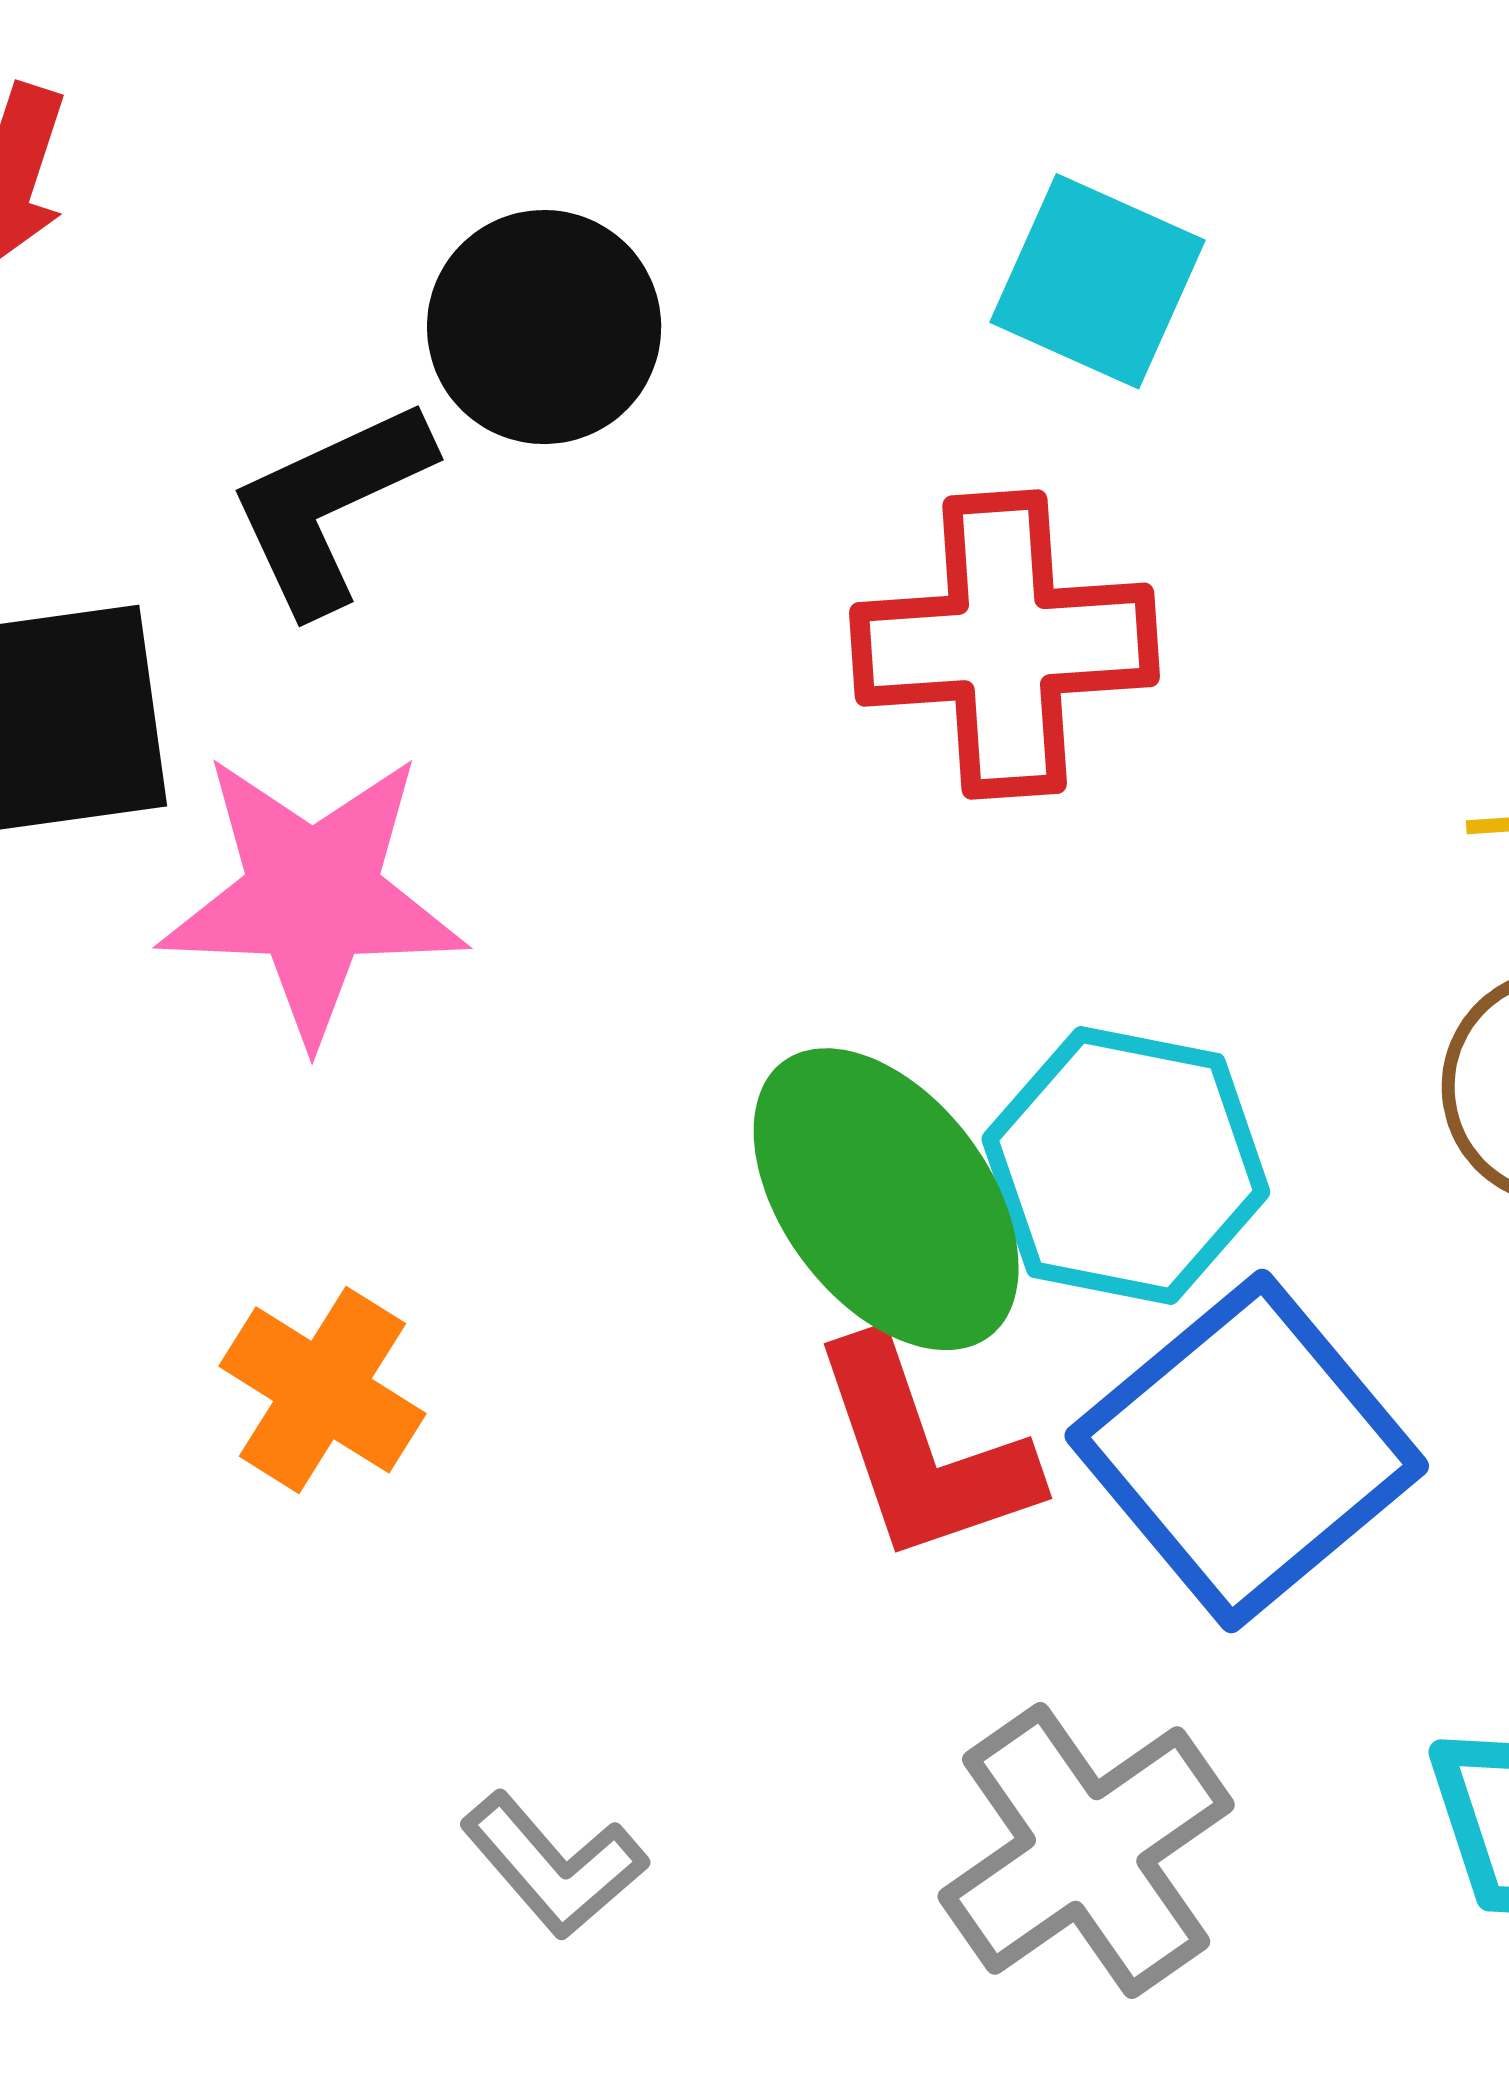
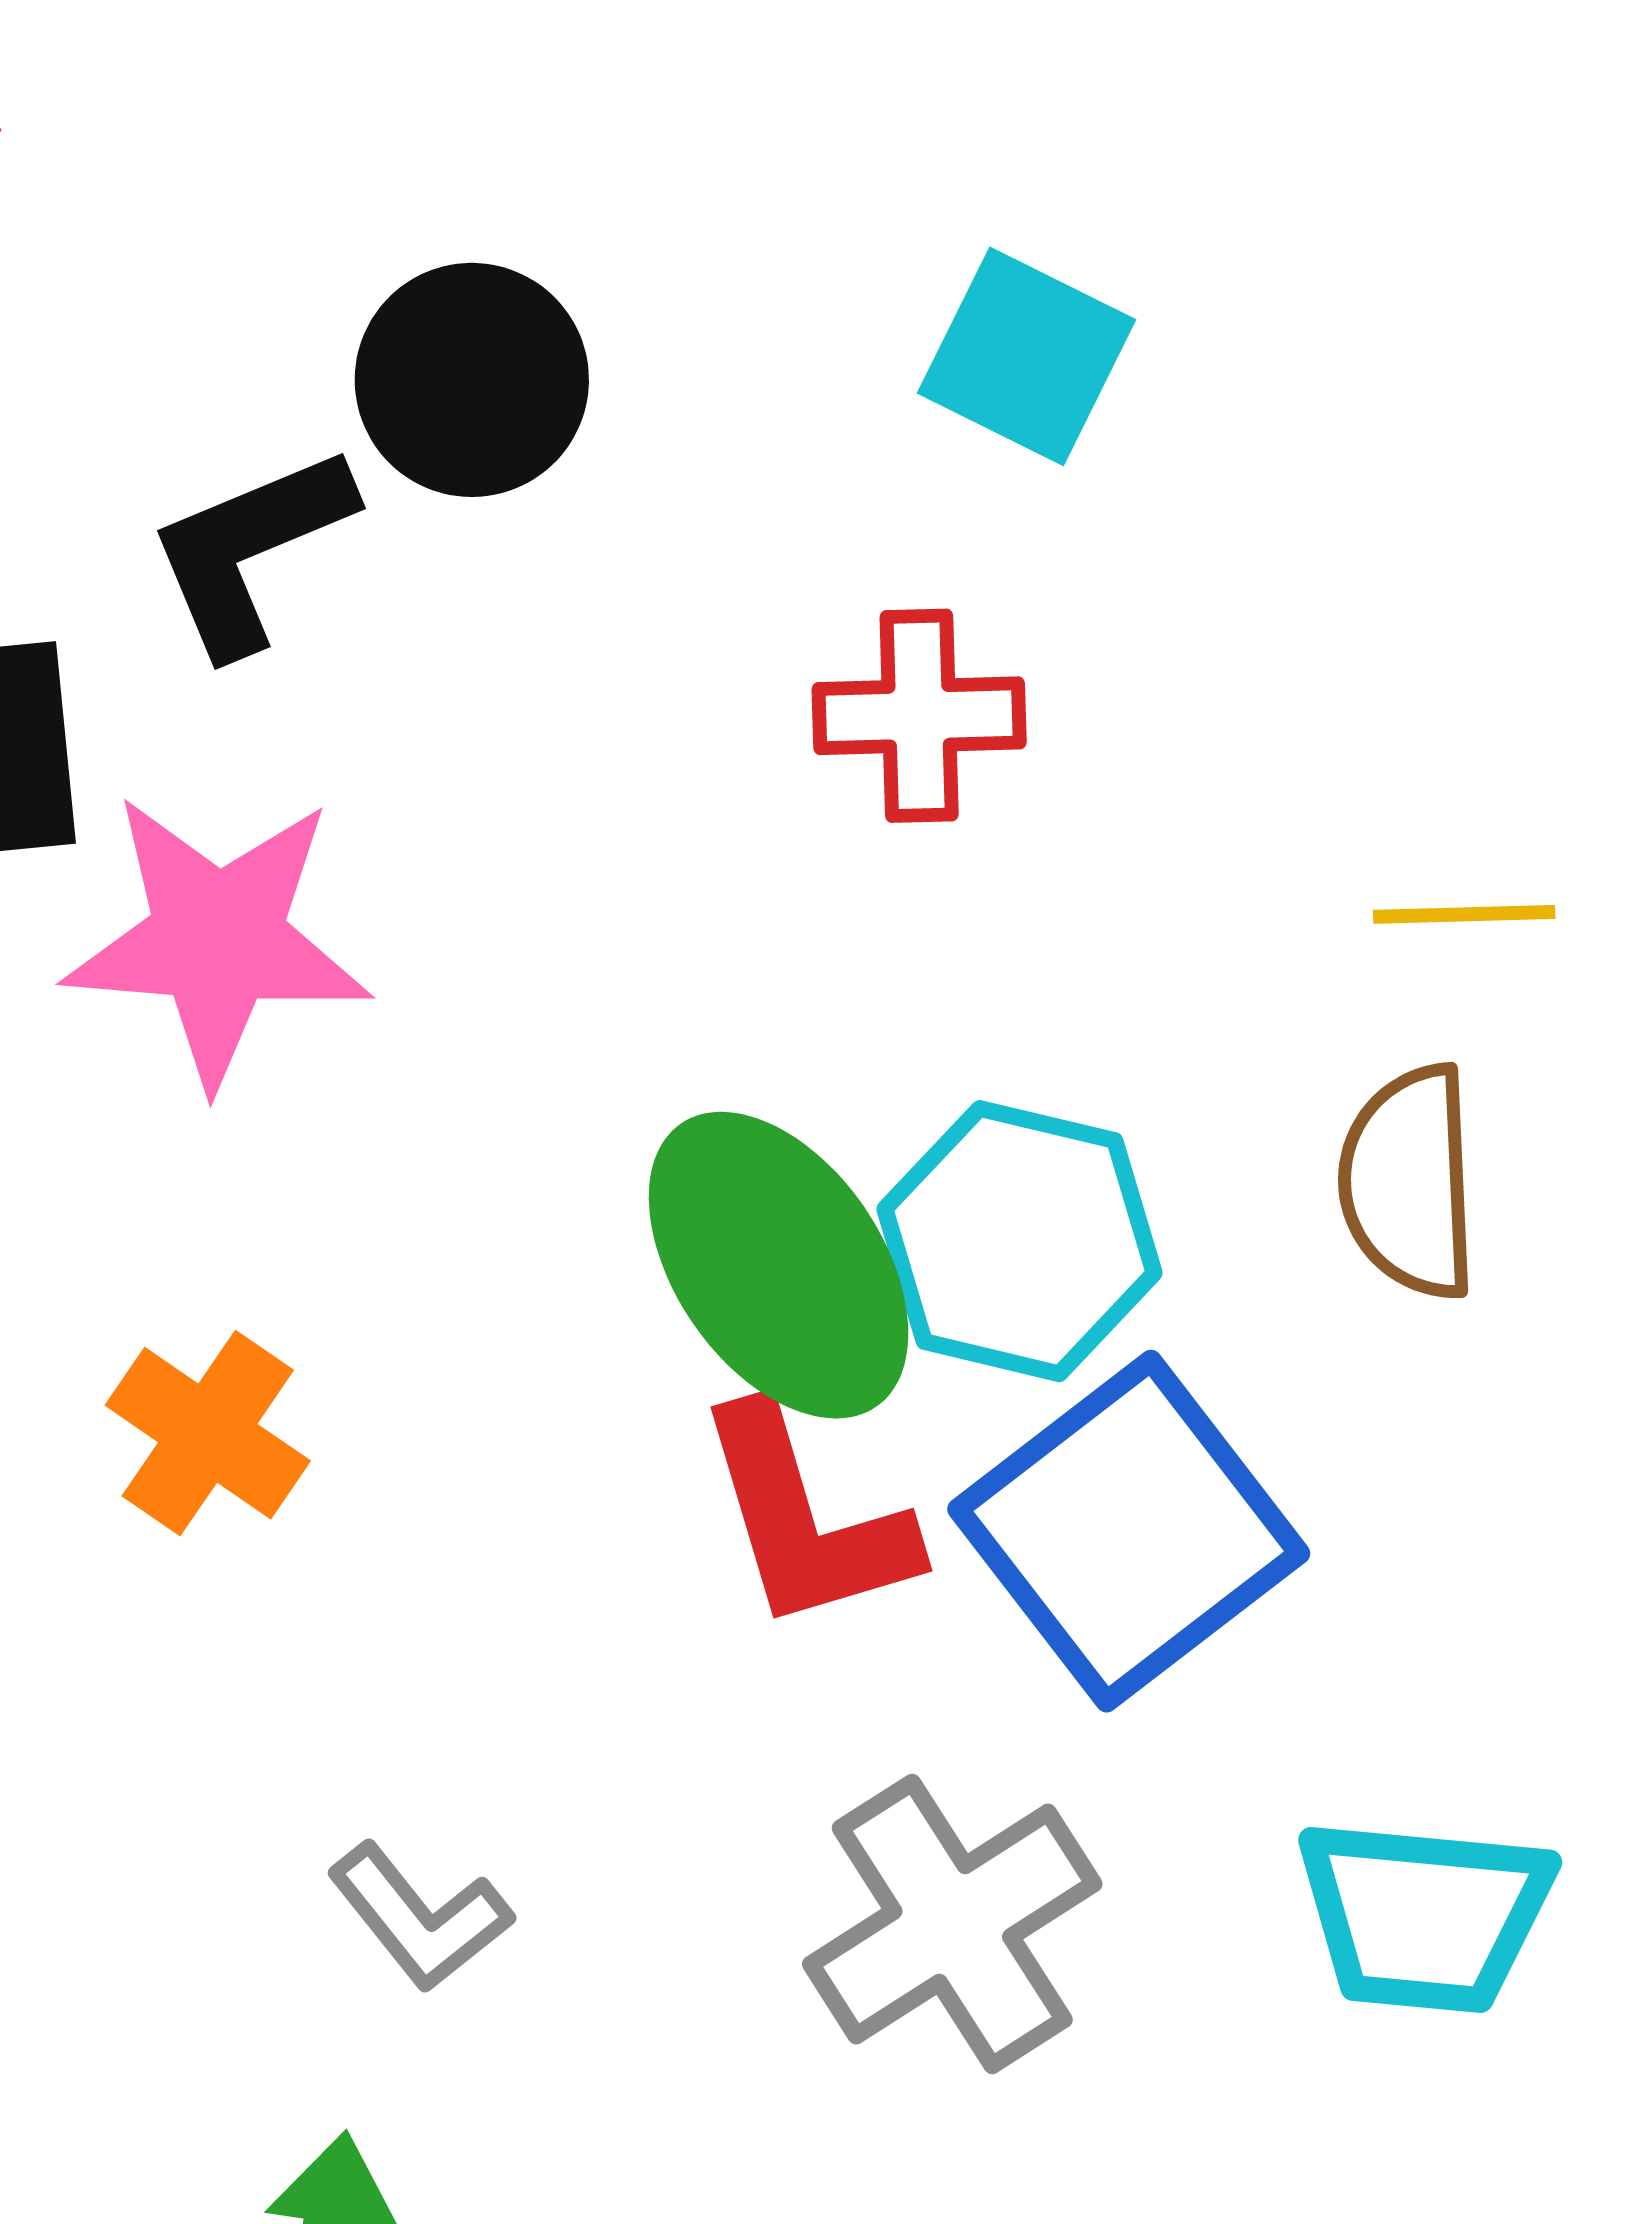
red cross: (1005, 645) -> (919, 716), size x0.7

